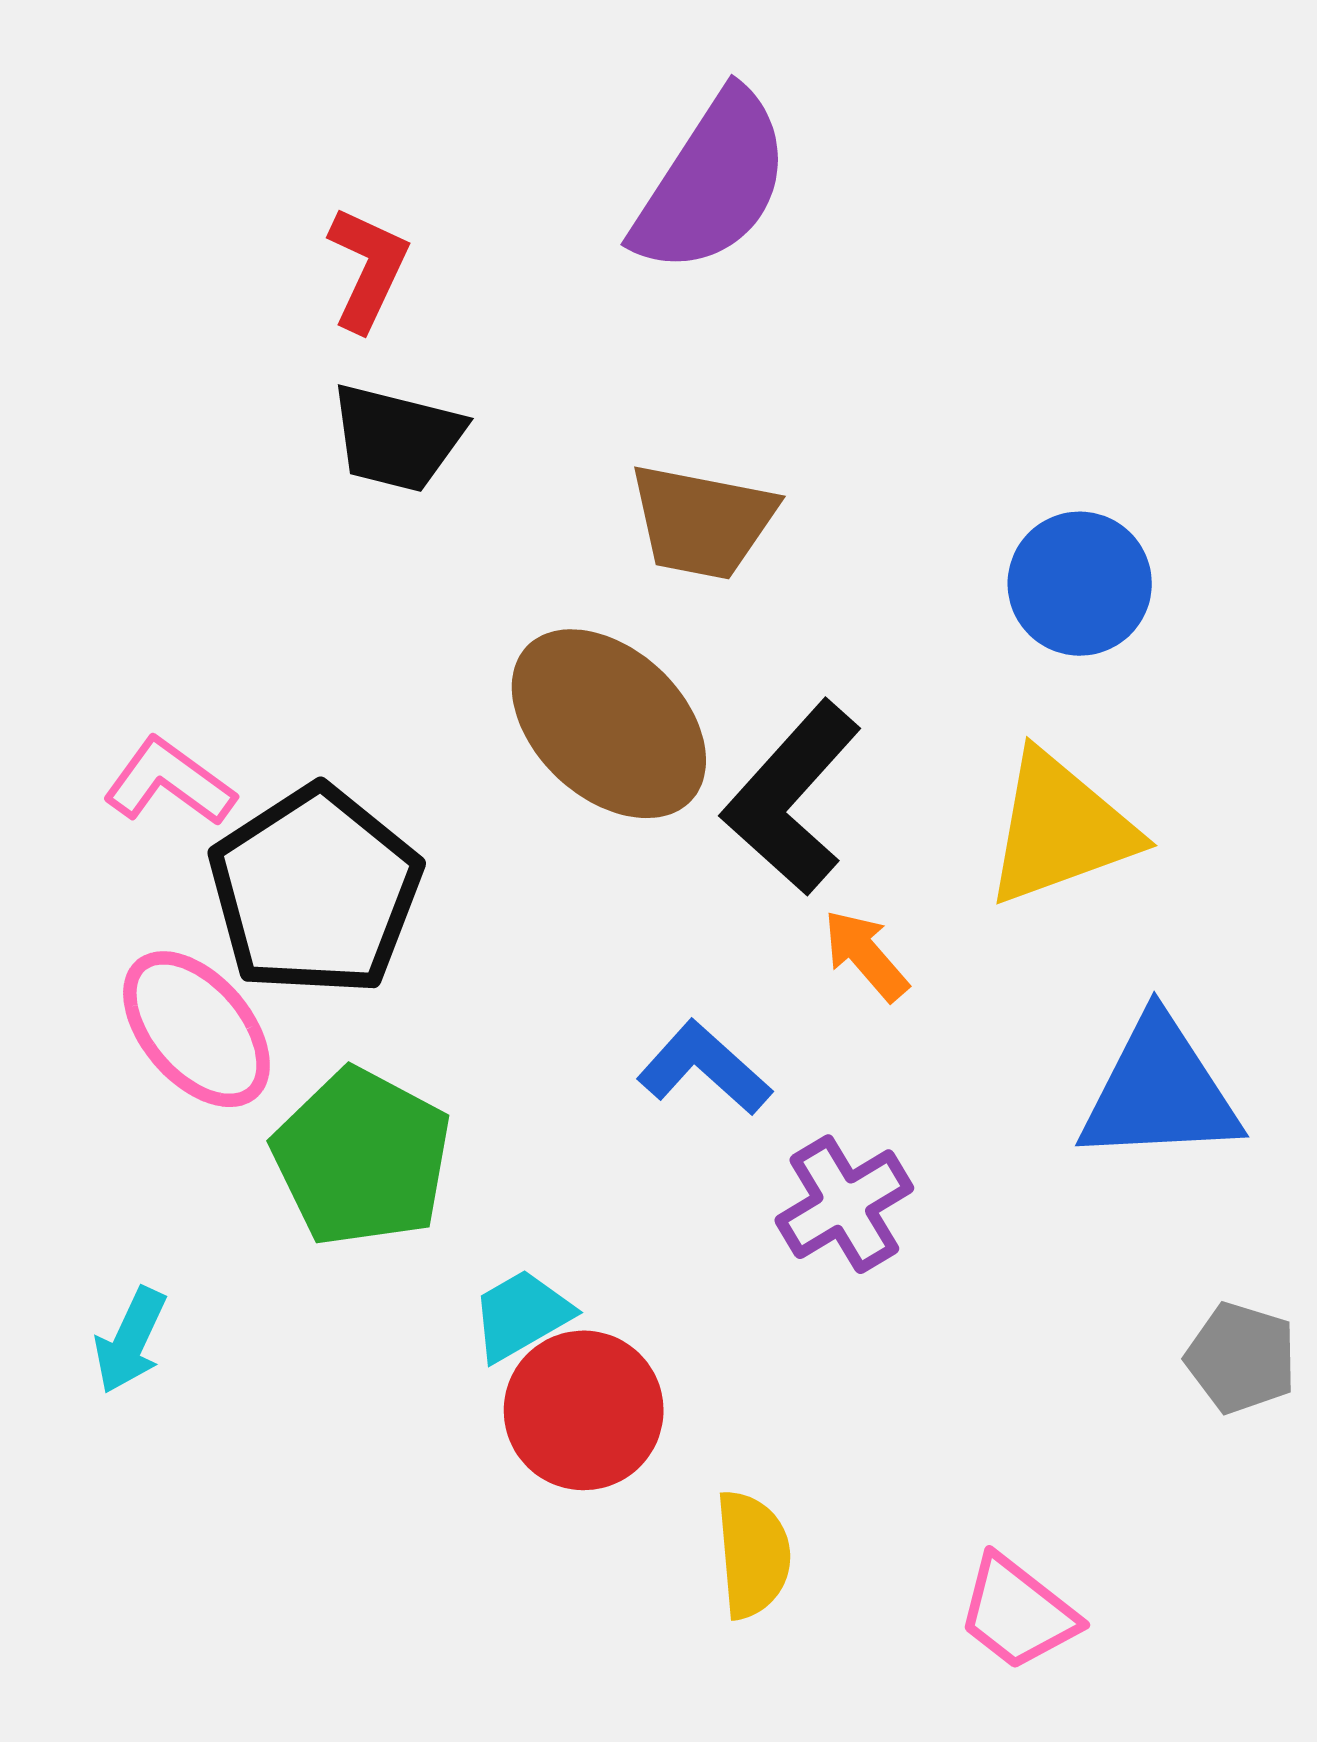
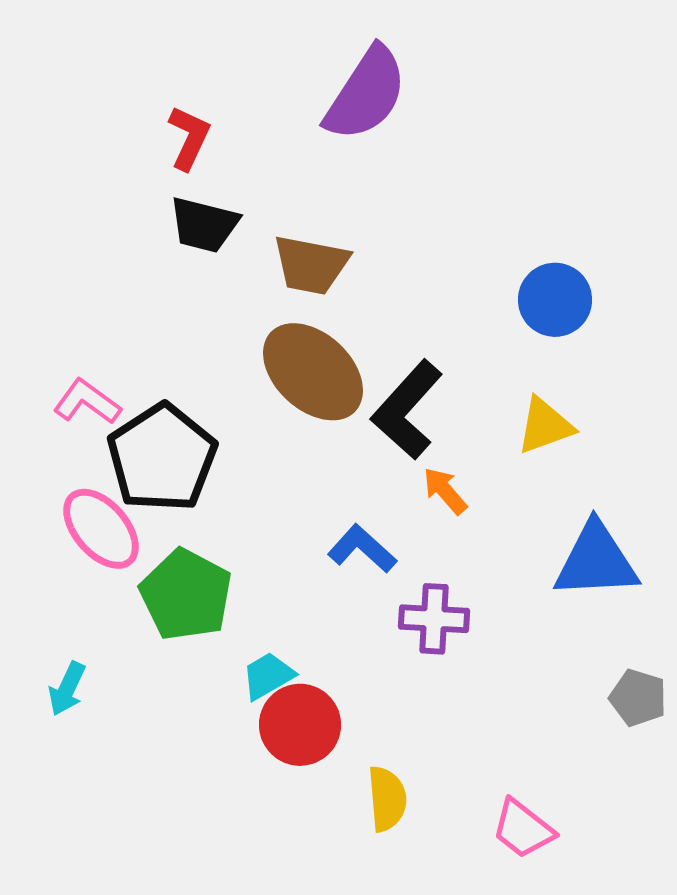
brown trapezoid: (702, 521) -> (311, 265), moved
yellow triangle: (1060, 829) -> (545, 426), size x0.7
purple cross: (844, 1204) -> (434, 619), turned 34

